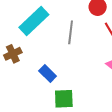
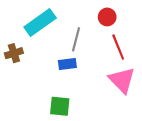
blue rectangle: (48, 74) -> (67, 64), moved, turned -60

